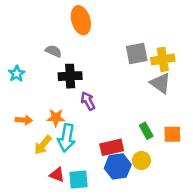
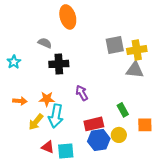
gray triangle: (160, 83) -> (135, 70), turned -30
purple arrow: (88, 101) -> (82, 93), moved
orange square: (172, 134) -> (145, 125), moved

